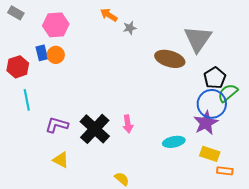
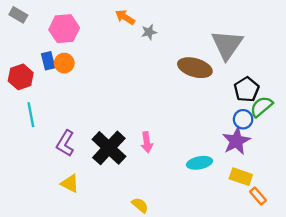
blue circle: (212, 104) -> (243, 119), size x0.6
purple L-shape: (57, 125) -> (65, 143), turned -75
orange rectangle: (225, 171) -> (258, 196), turned 42

